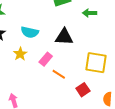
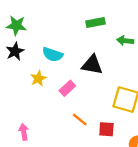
orange line: (59, 74) -> (80, 120), moved
red square: (83, 90) -> (106, 129), turned 32

